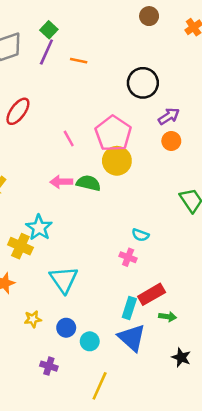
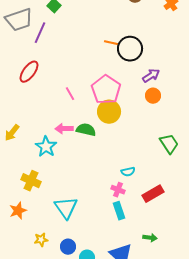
purple line: (46, 52) -> (40, 33), moved
orange line: (79, 61) -> (111, 43), moved
cyan star: (39, 228) -> (46, 147), moved
cyan semicircle: (140, 235) -> (128, 172), turned -32
red rectangle: (152, 294) -> (153, 194), moved
cyan rectangle: (129, 308) -> (119, 211), moved, turned -36

